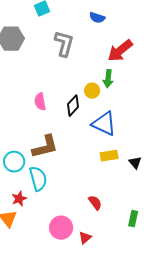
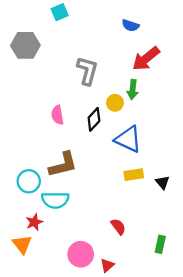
blue semicircle: (97, 18) -> (130, 25), moved
gray L-shape: (64, 44) -> (87, 71), moved
cyan semicircle: (38, 179) -> (55, 200), turned 105

